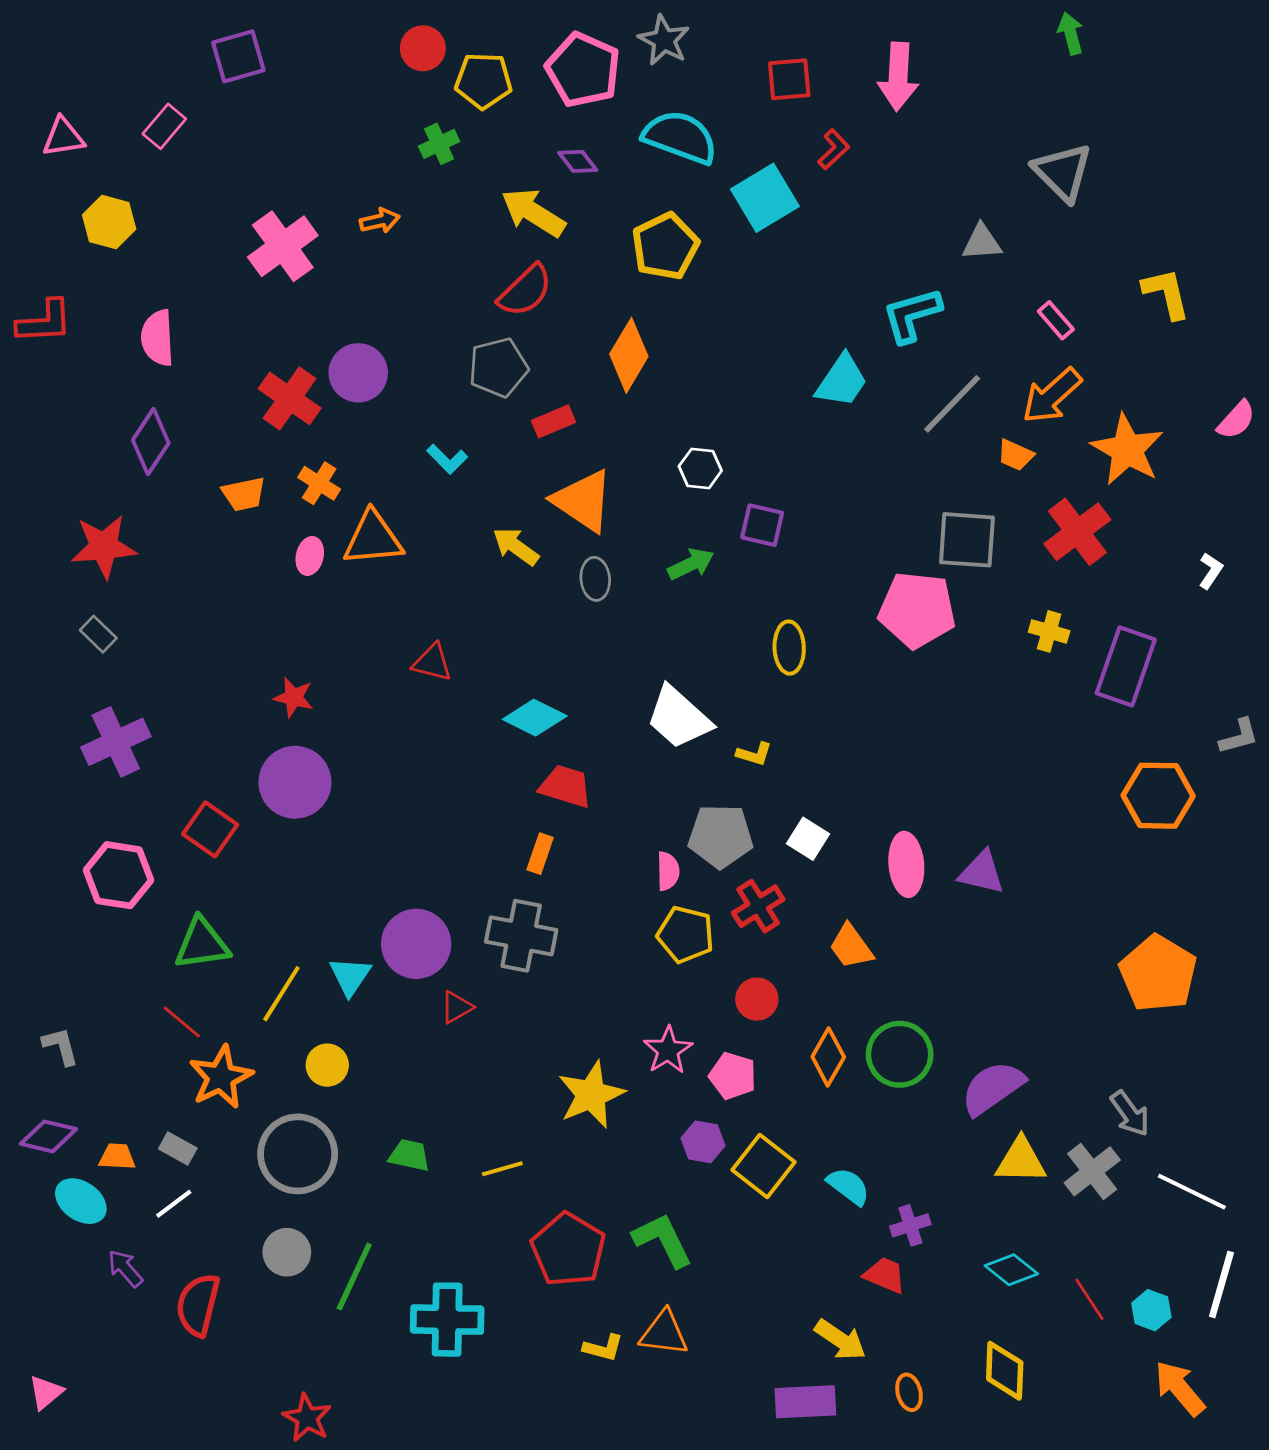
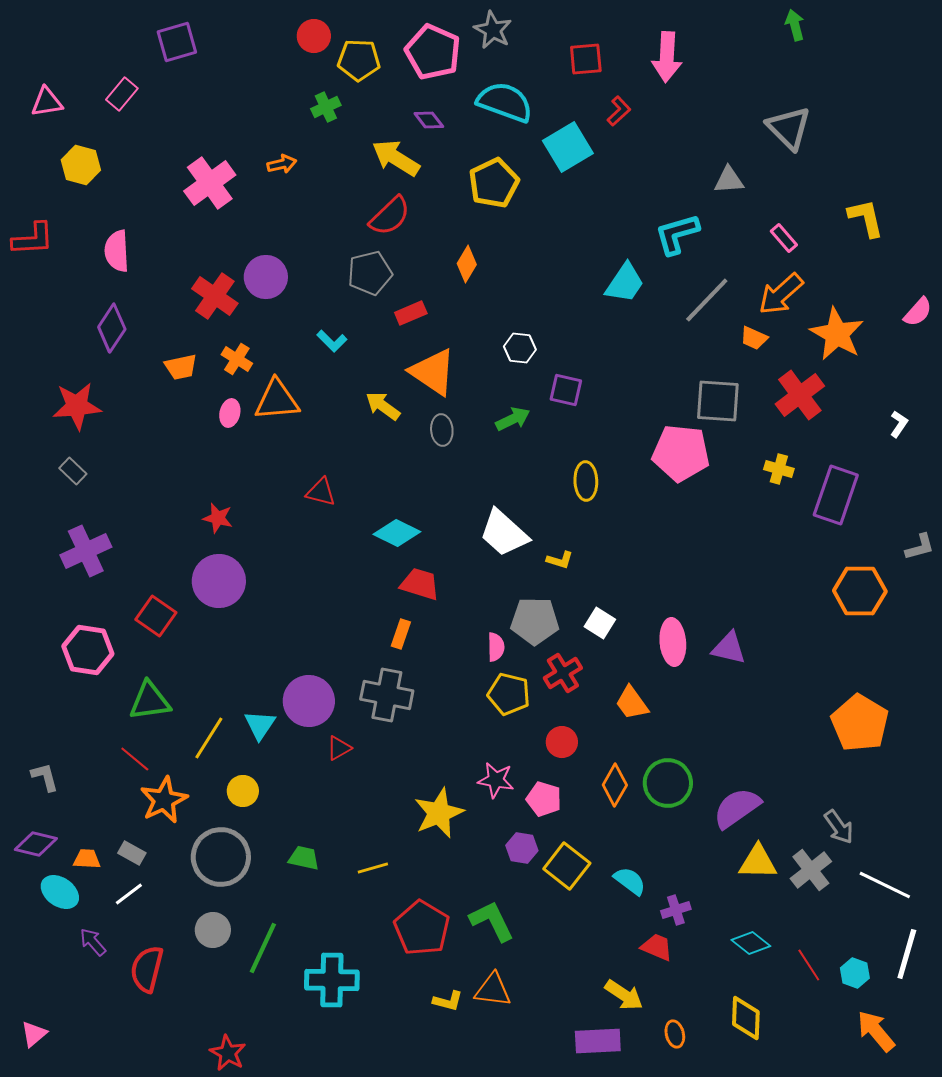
orange diamond: (629, 355) -> (467, 264), size x0.7
pink star: (668, 1050) -> (496, 780), turned -30

